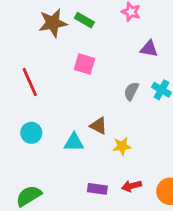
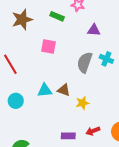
green rectangle: (84, 20) -> (57, 16), moved
gray semicircle: (131, 91) -> (85, 62), size x1.5
cyan triangle: (74, 142) -> (45, 90), moved

